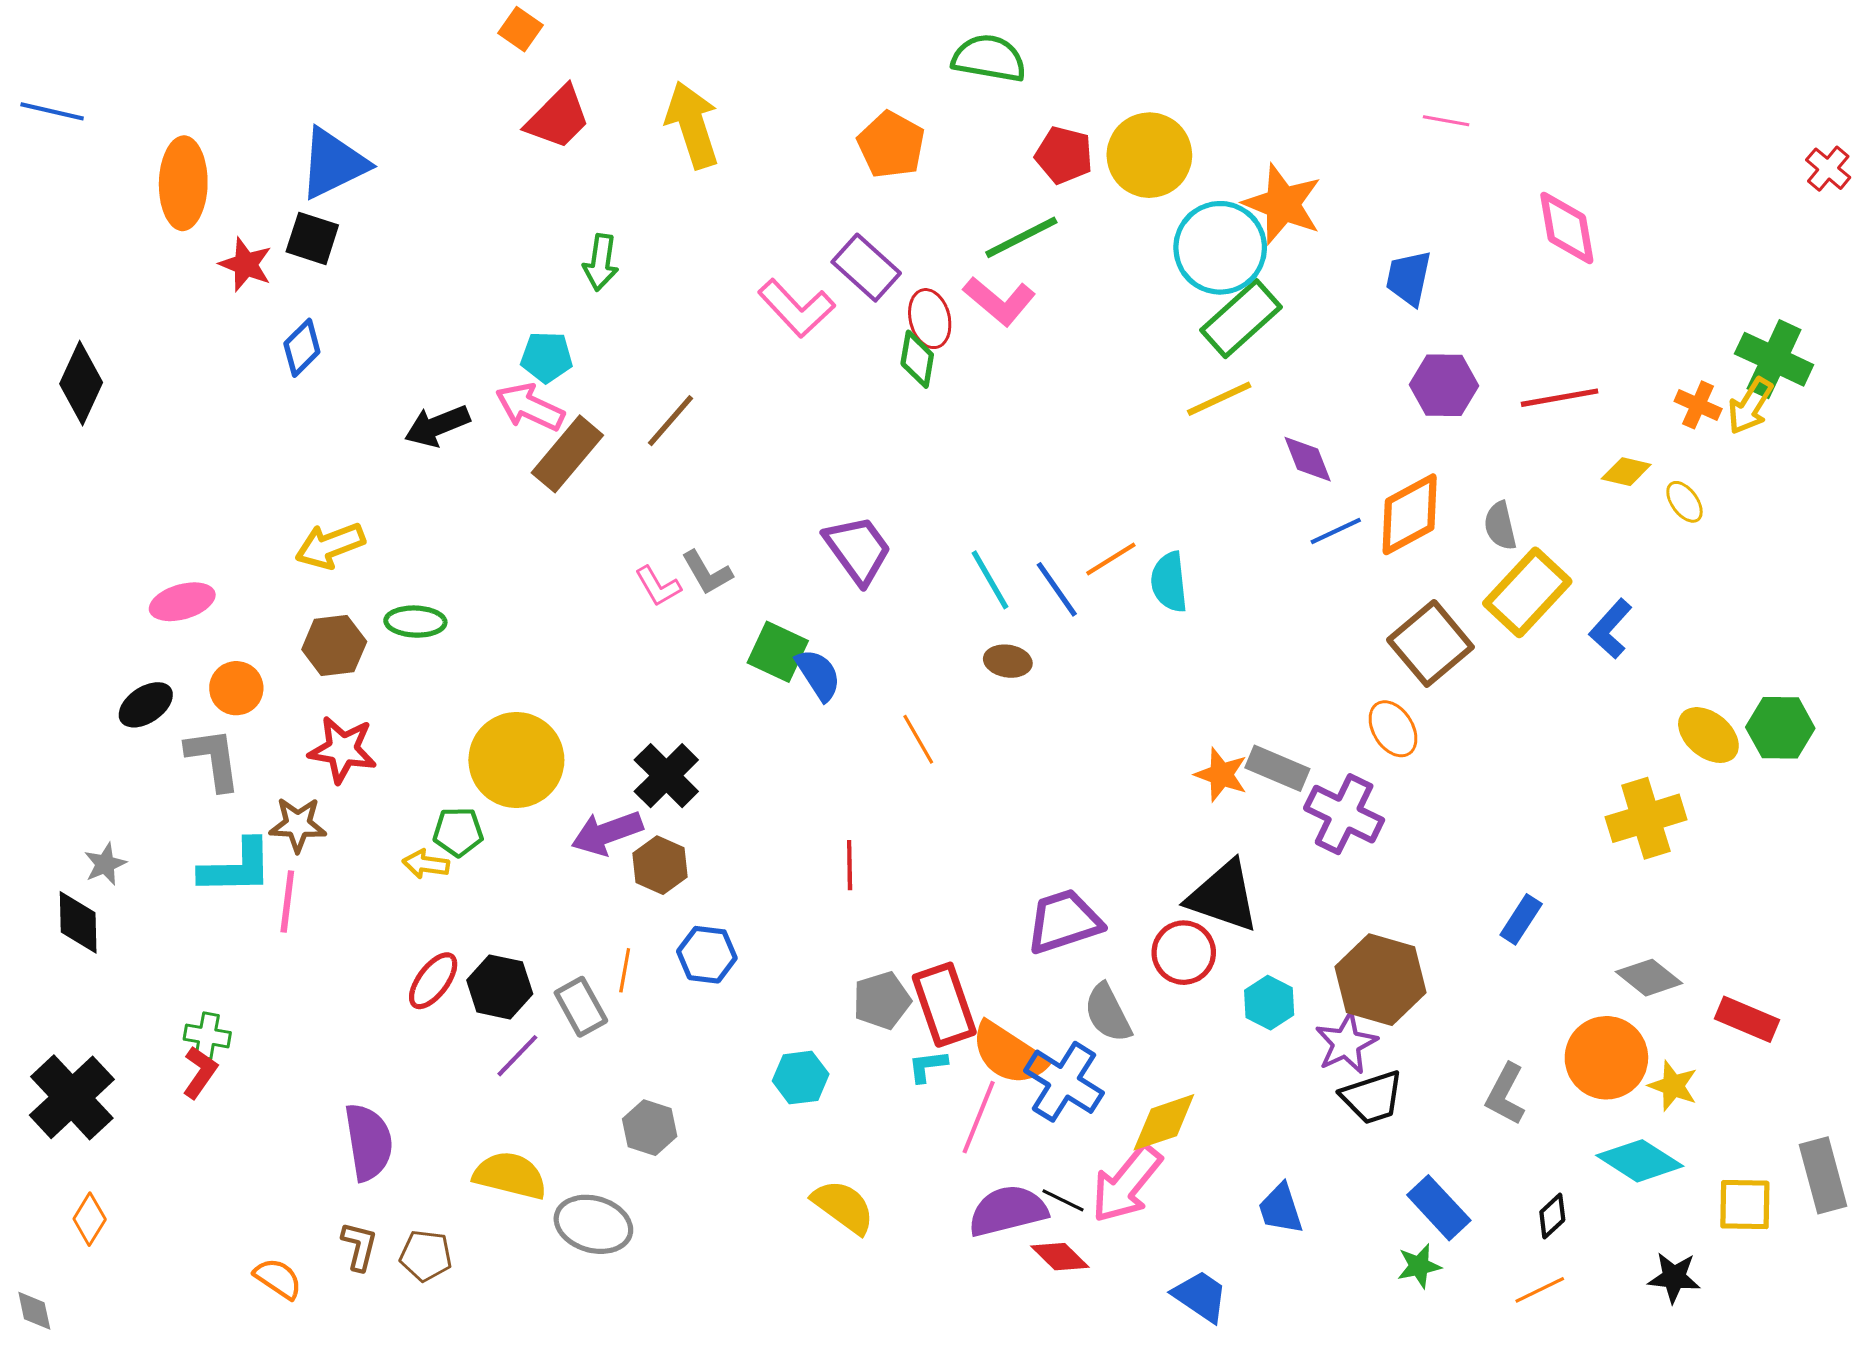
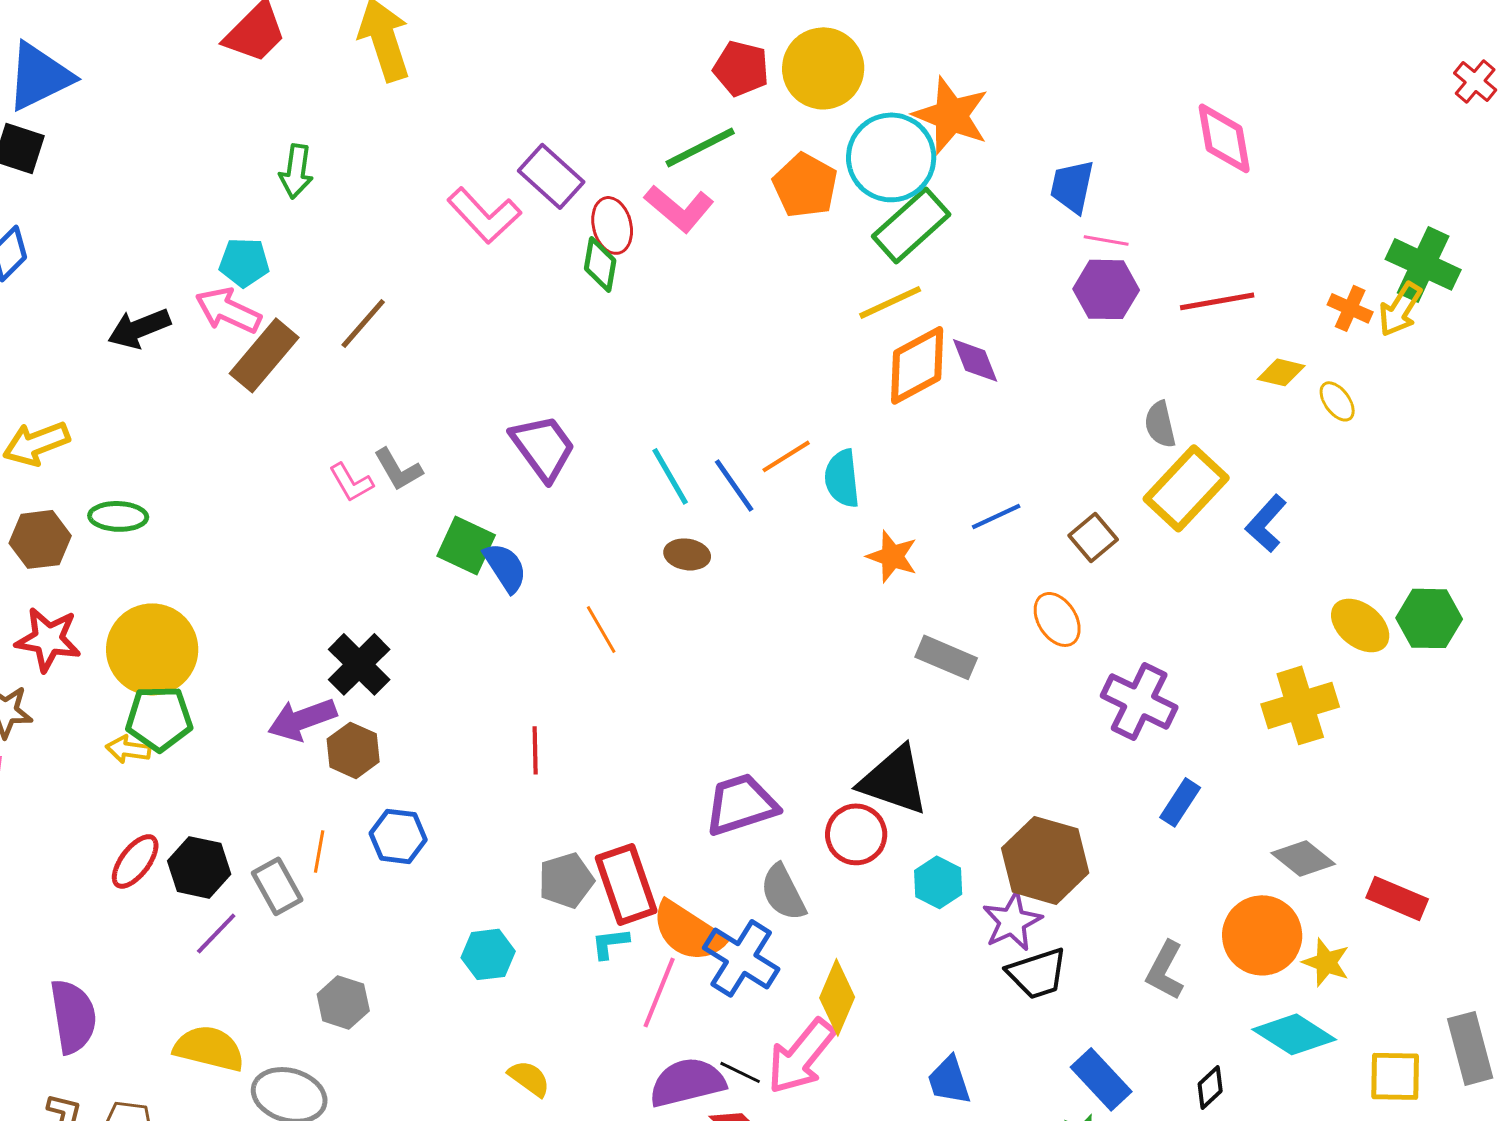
pink line: (1446, 121) -> (1106, 240), moved
orange pentagon: (891, 145) -> (805, 185), moved
orange diamond: (1410, 514) -> (917, 365), moved
blue line: (1336, 531) -> (996, 516), moved
brown square: (1430, 643) -> (1093, 537), size x0.6
yellow circle: (516, 760) -> (152, 649), moved
orange star: (1221, 775) -> (892, 556), moved
purple cross: (1344, 814) -> (1139, 701), moved
green pentagon: (458, 832) -> (159, 718), size x1.4
yellow diamond: (1164, 1122) -> (837, 997), turned -48
yellow semicircle: (843, 1207) -> (529, 1078), size x0.7

